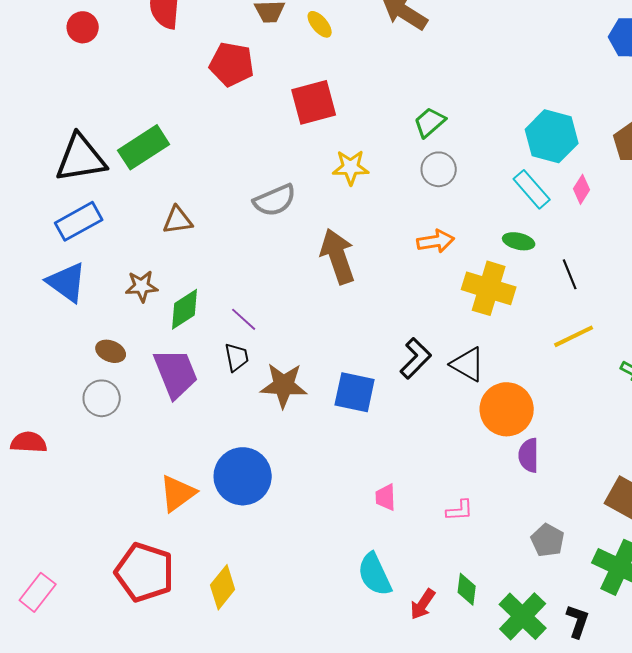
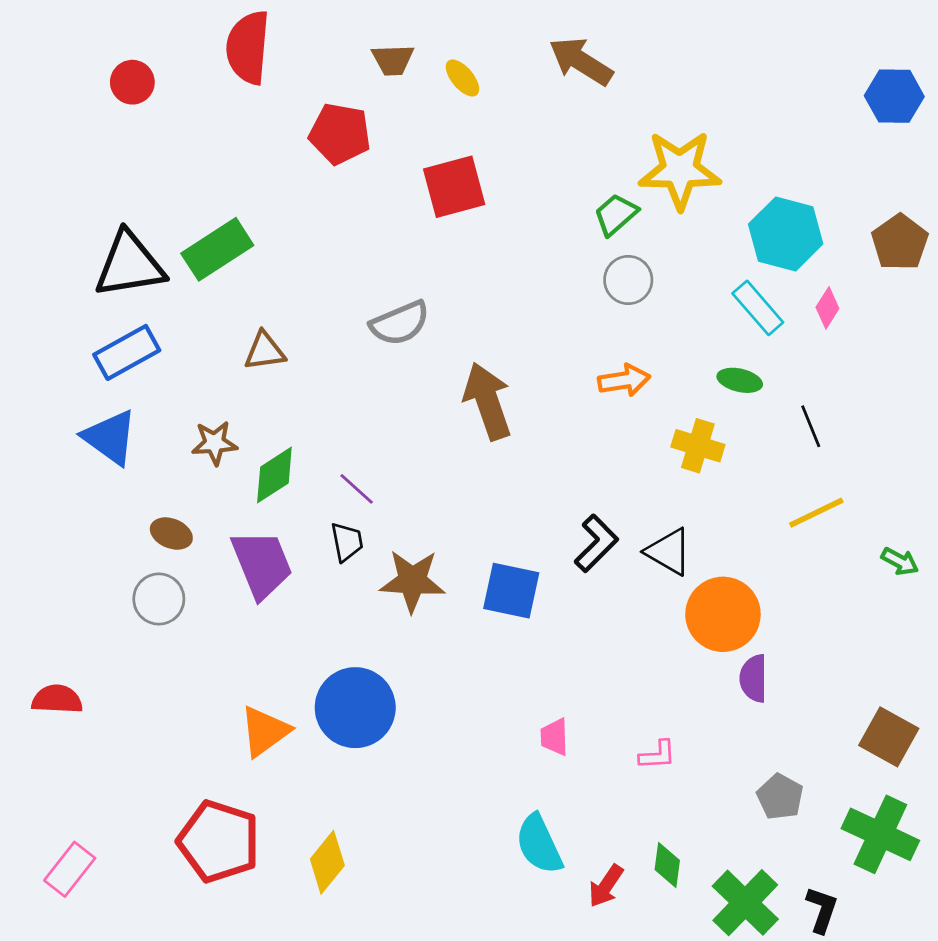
yellow star: (351, 167) -> (680, 170), moved, size x1.6
yellow cross: (489, 288) -> (698, 446), size x0.7
red semicircle: (29, 442) -> (57, 699), moved

